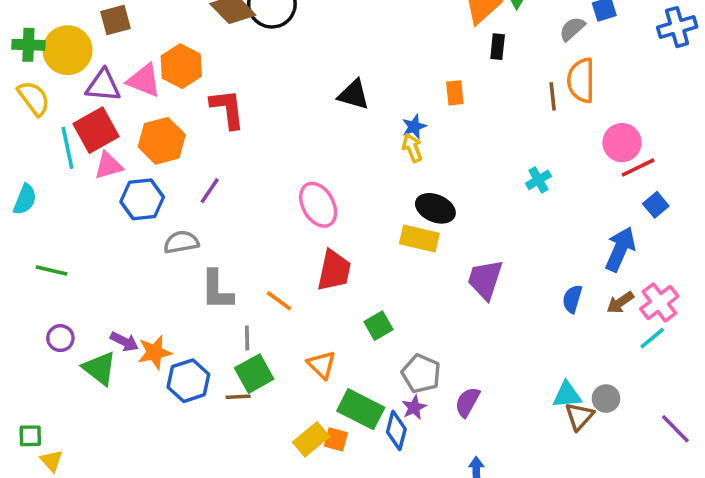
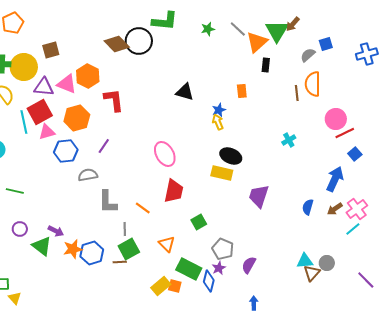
orange star: (155, 352) -> (73, 249), moved

